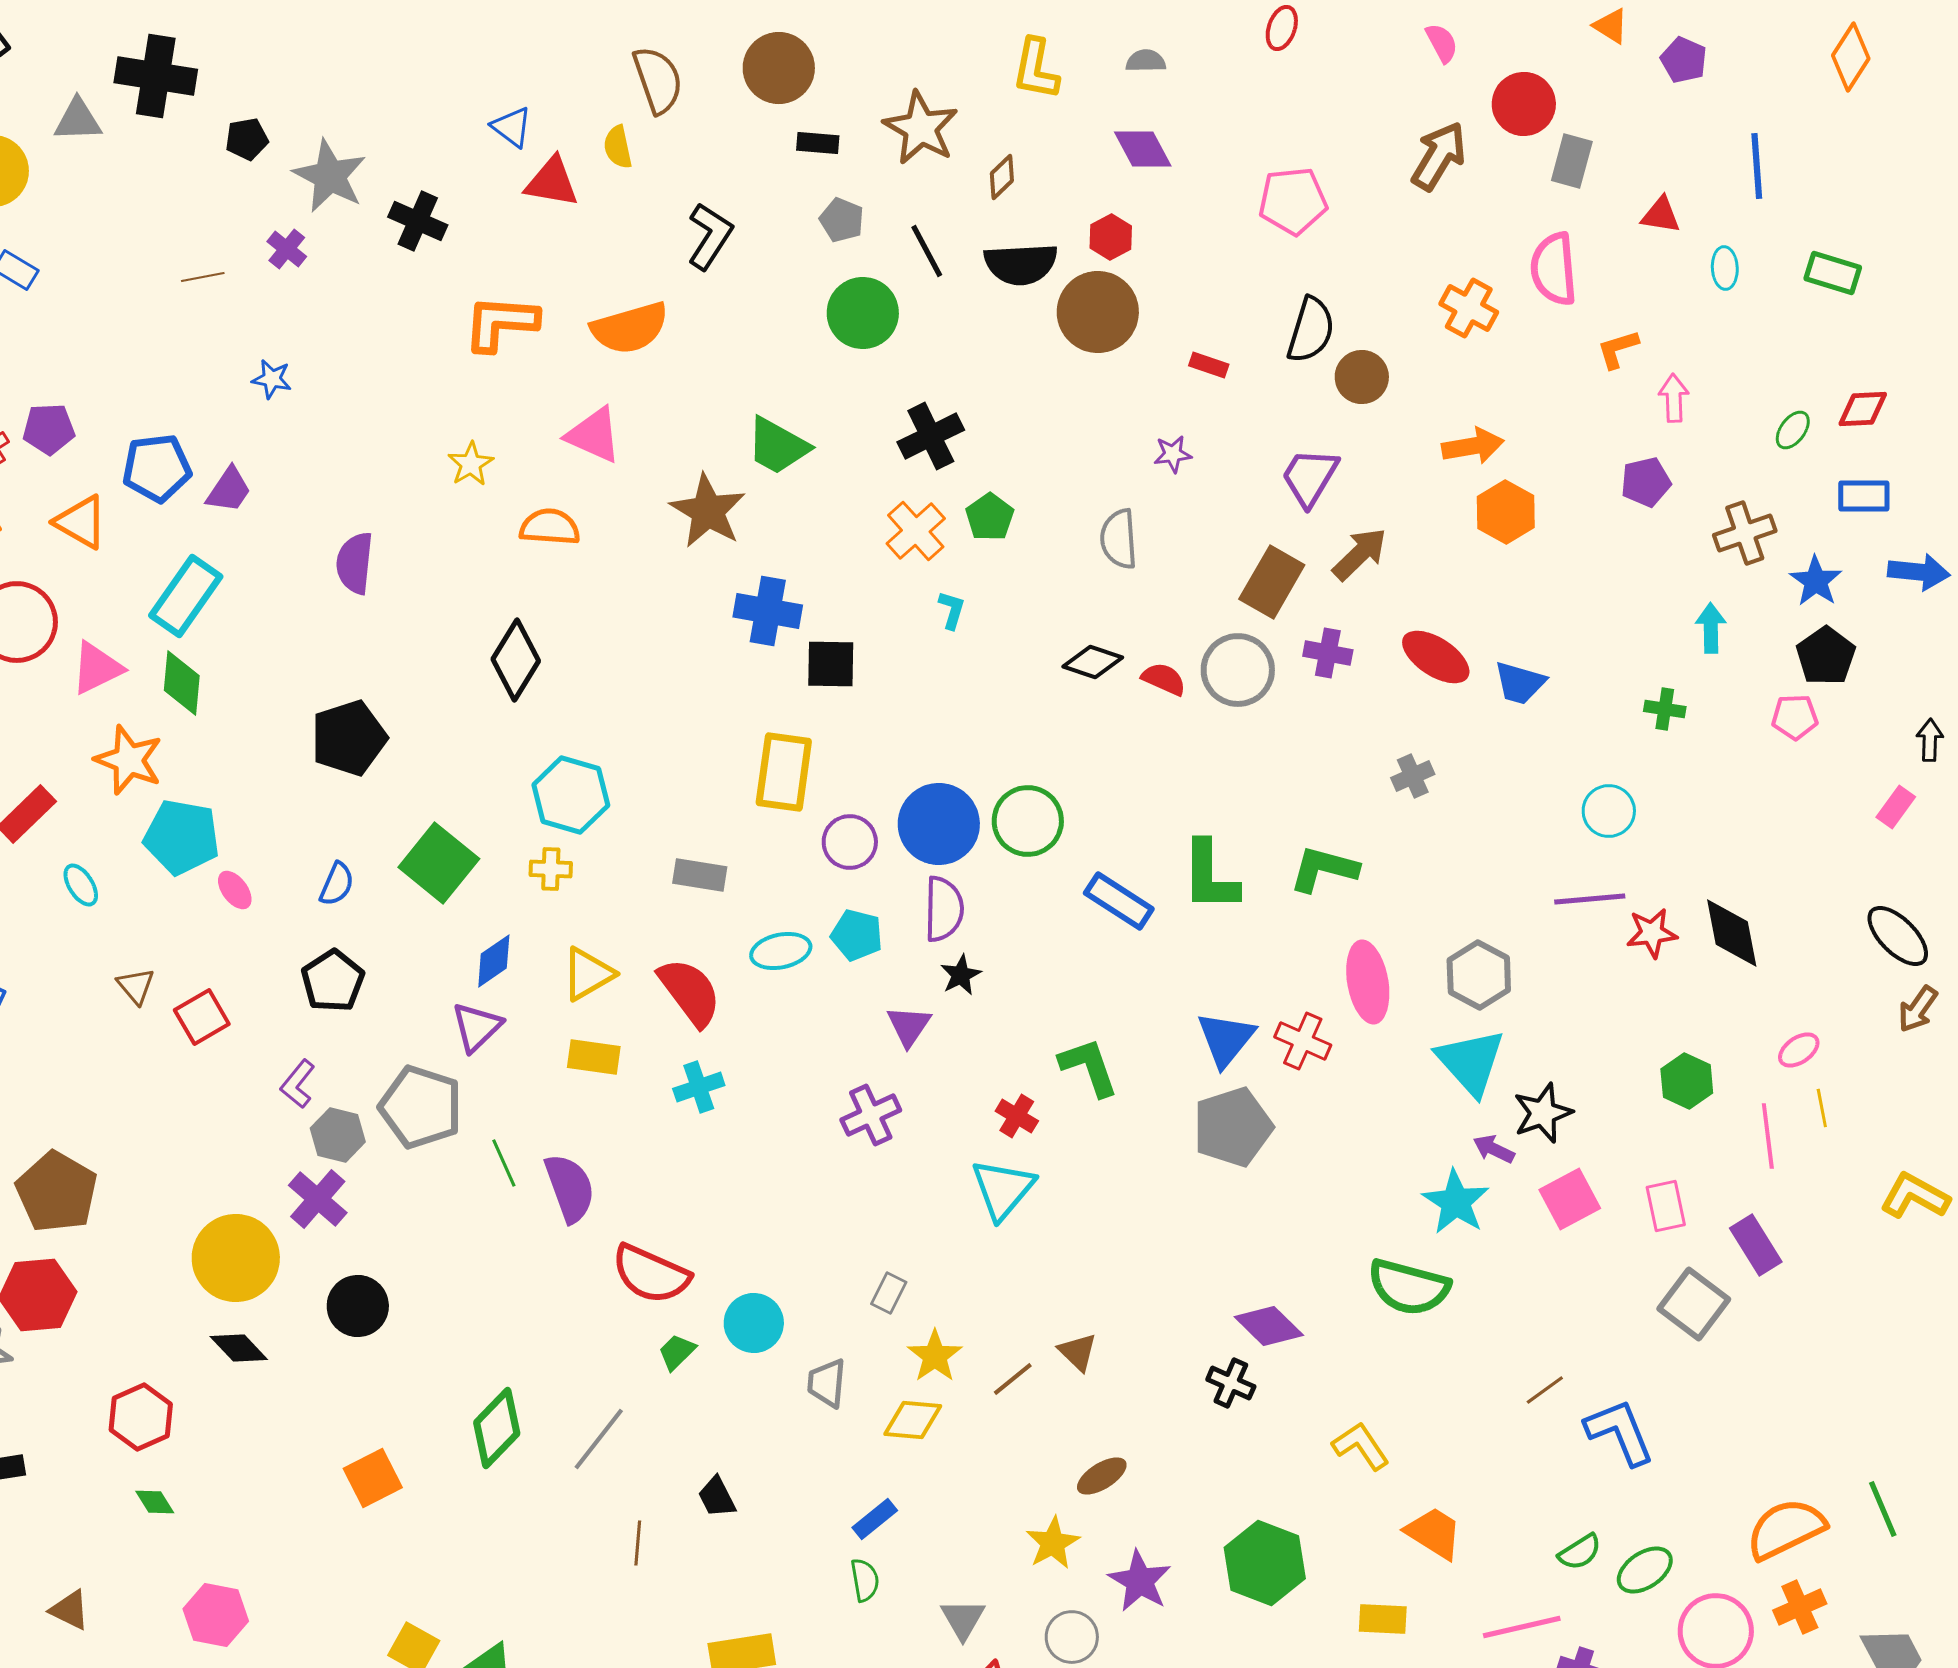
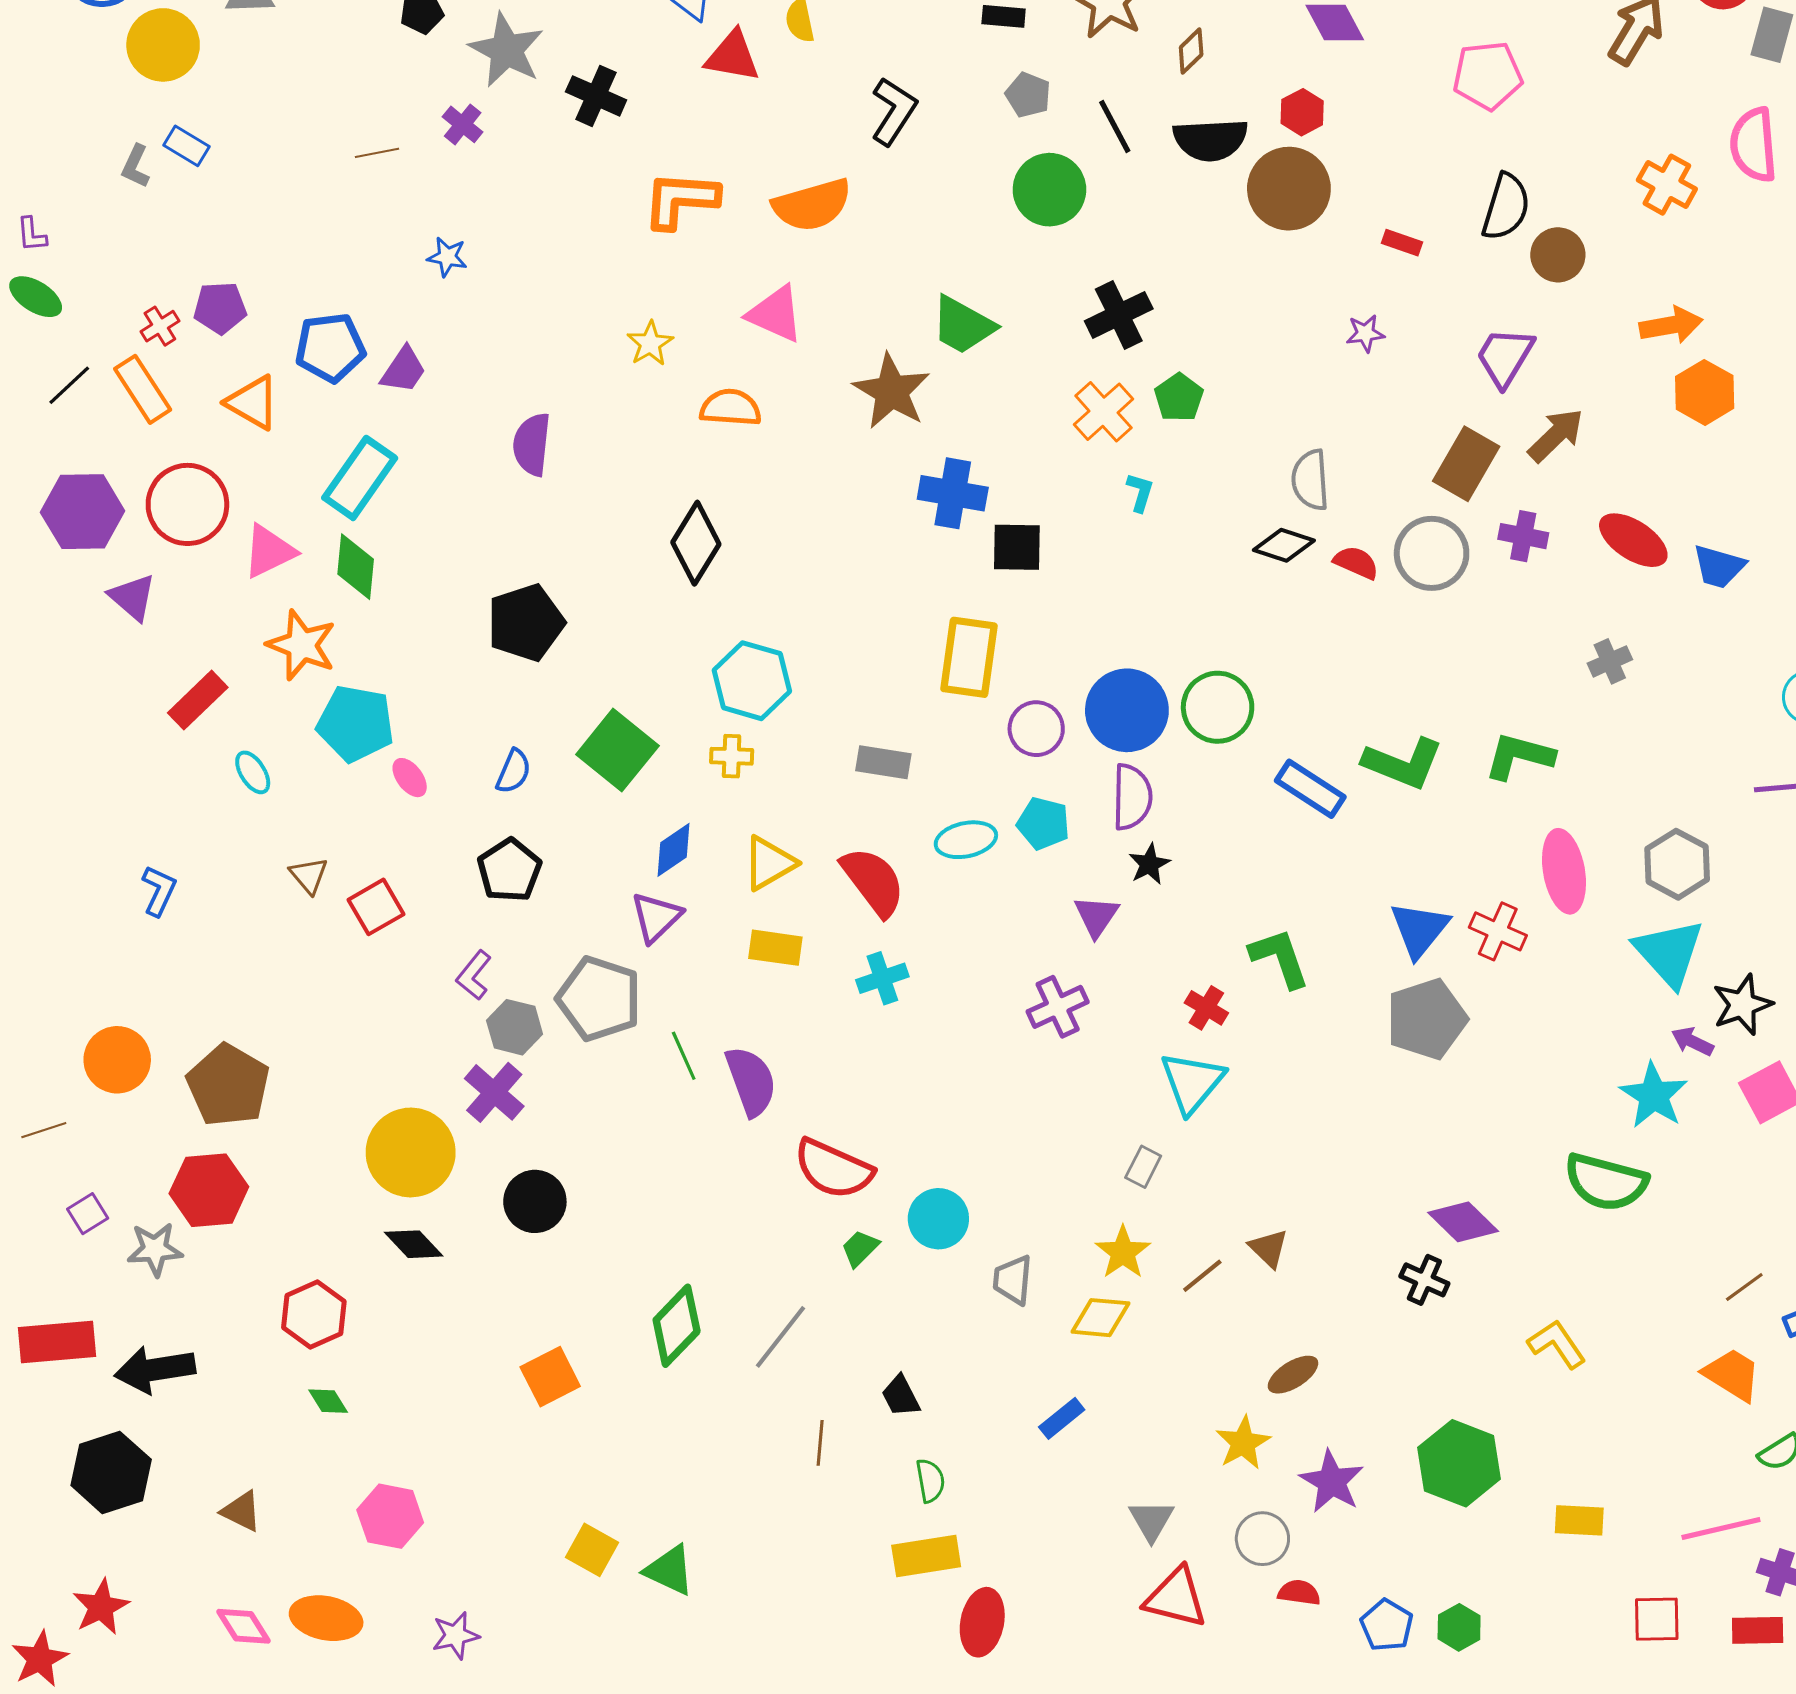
gray semicircle: (1119, 539) -> (1310, 480), moved
green L-shape: (1210, 876) -> (1403, 763), turned -68
gray rectangle: (889, 1293) -> (1143, 1167), moved
orange trapezoid: (1434, 1533) -> (1732, 1375), moved
green semicircle: (865, 1580) -> (930, 1481), moved

